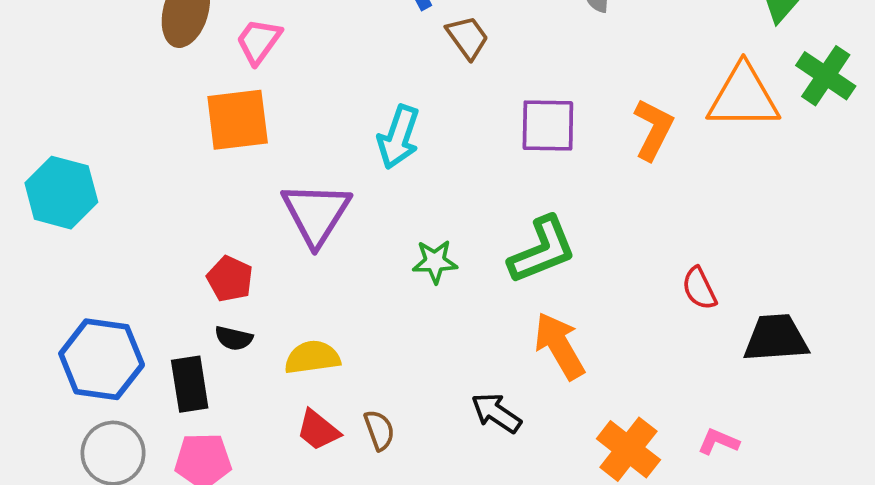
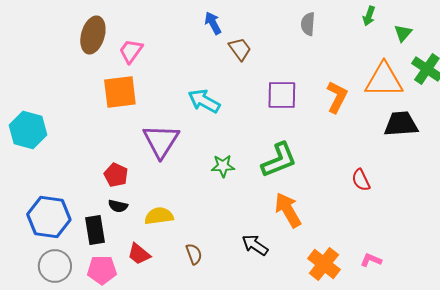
cyan arrow: (398, 137) -> (204, 101), turned 100
black trapezoid: (776, 338) -> (401, 124), moved
red trapezoid: (318, 430) -> (139, 254), moved

